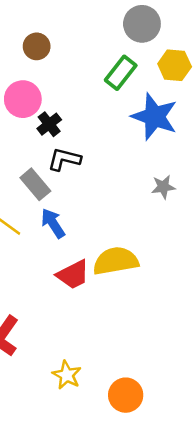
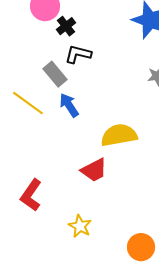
red trapezoid: (73, 275) -> (94, 170), moved
orange circle: (126, 395) -> (141, 247), moved

